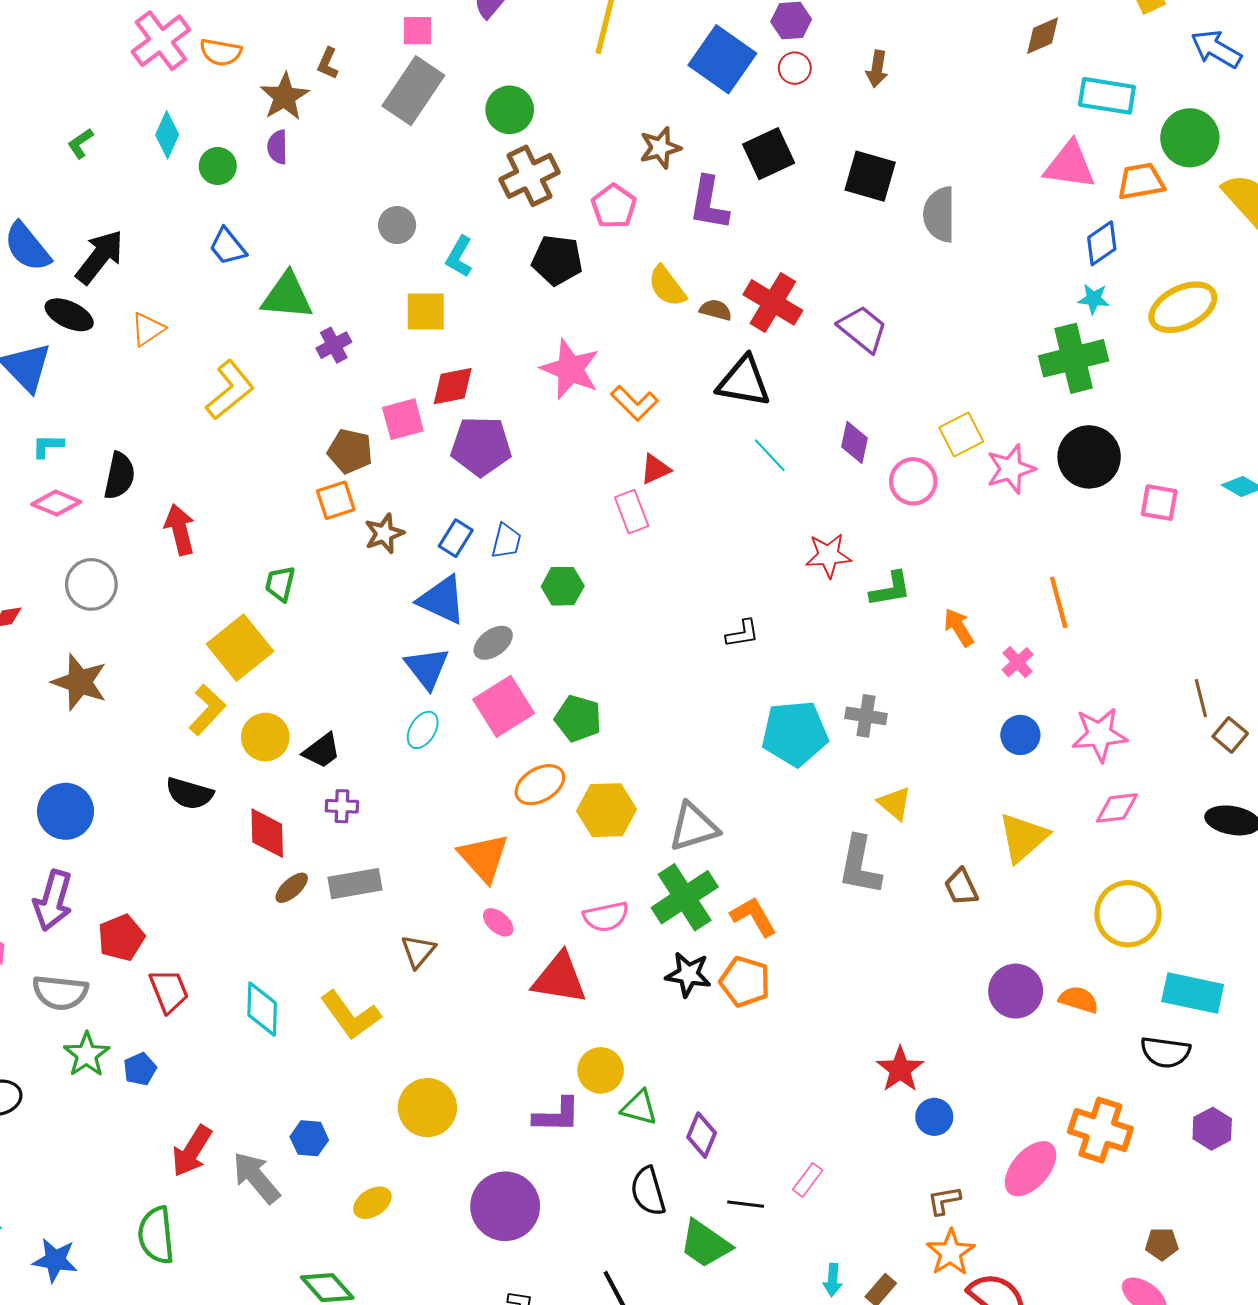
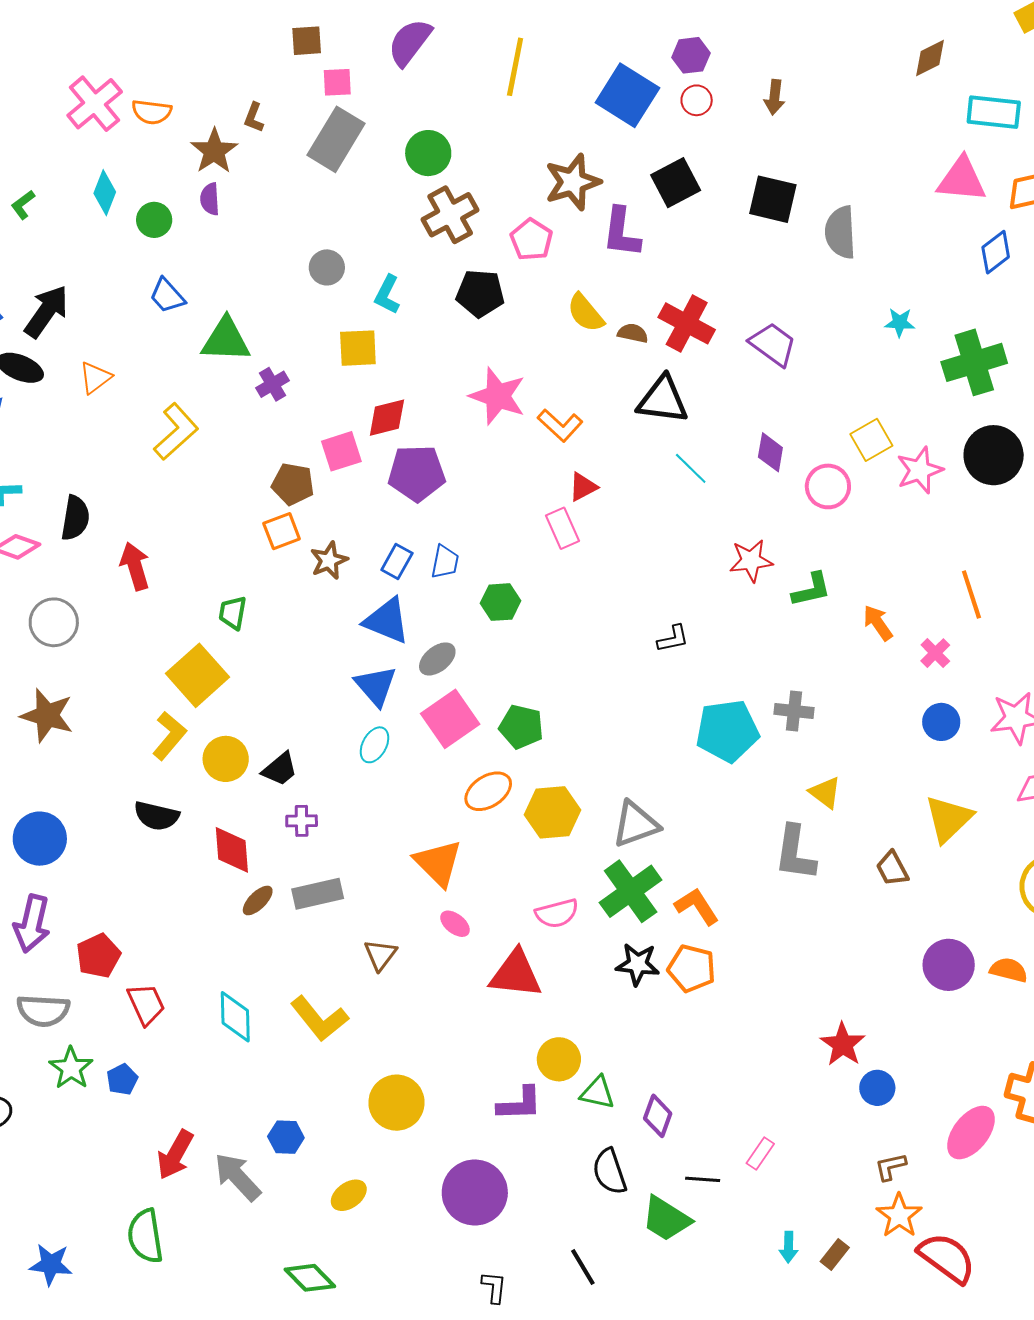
brown star: (660, 148) -> (573, 182), size x1.4
cyan star: (1094, 299) -> (900, 322), moved

